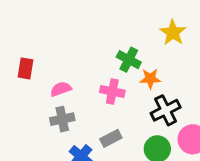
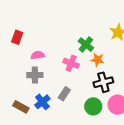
gray rectangle: (111, 138) -> (64, 94), turned -40

